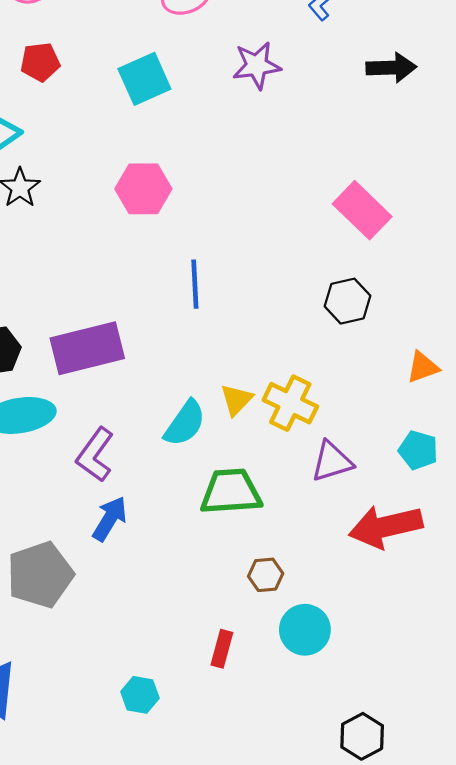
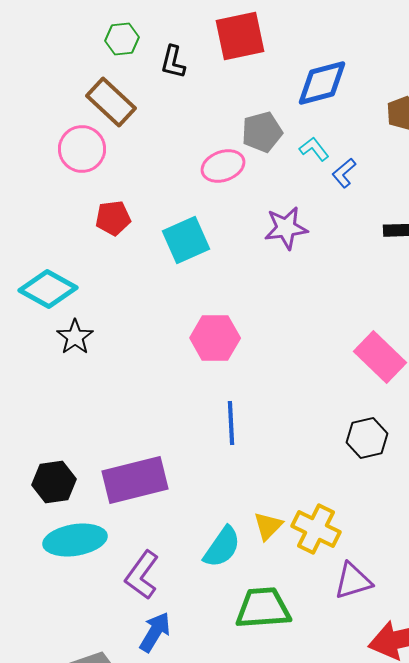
red pentagon: (40, 62) -> (113, 218), moved
pink hexagon: (143, 189) -> (215, 338), moved

